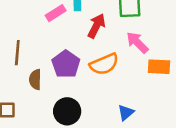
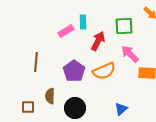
brown semicircle: (35, 79) -> (50, 96), moved

